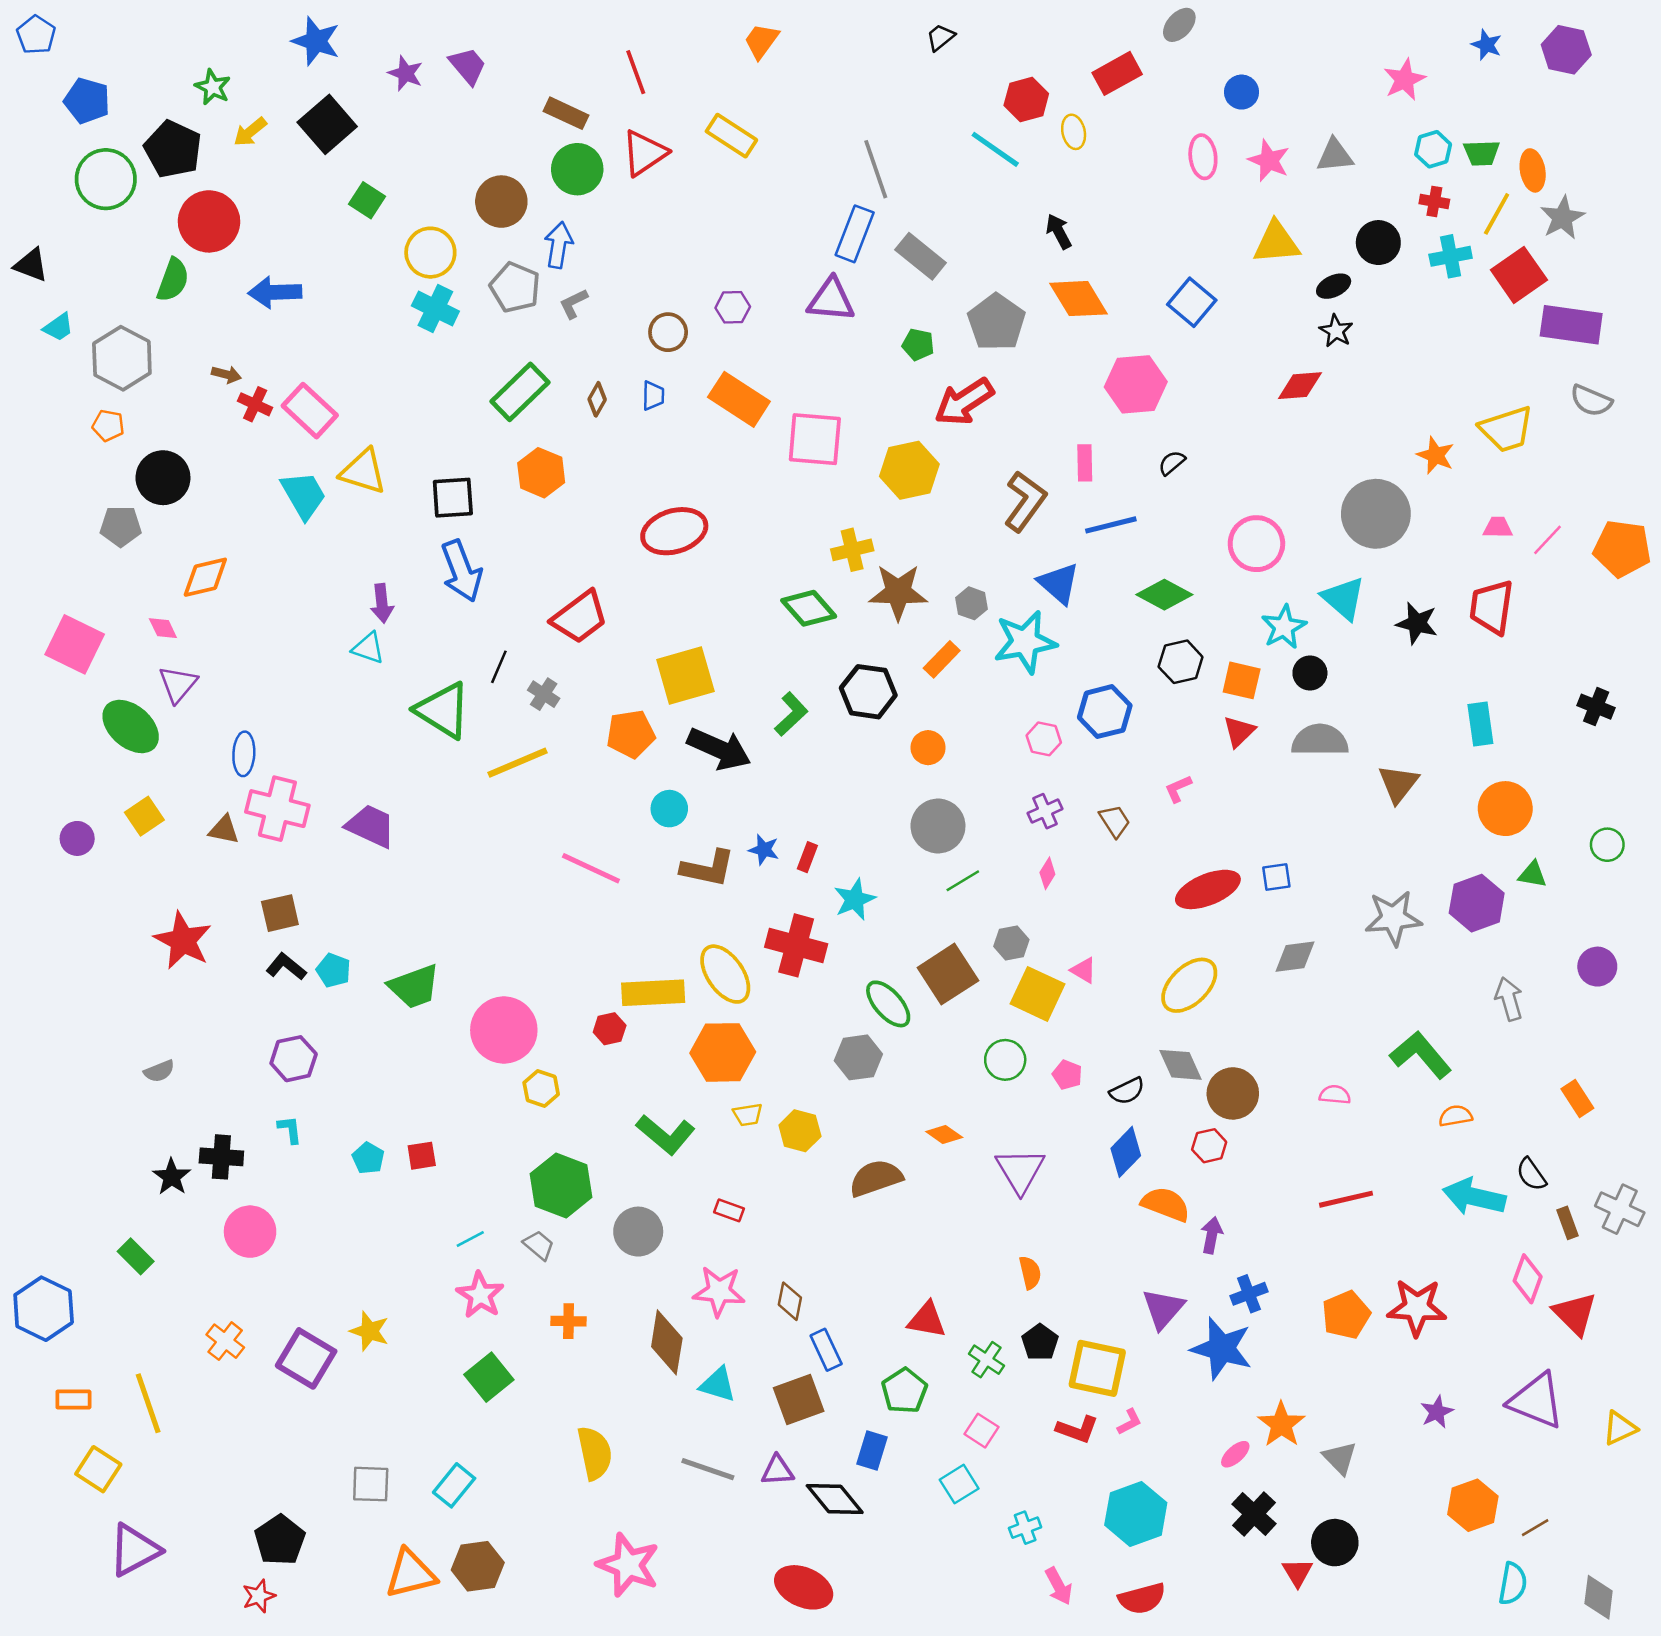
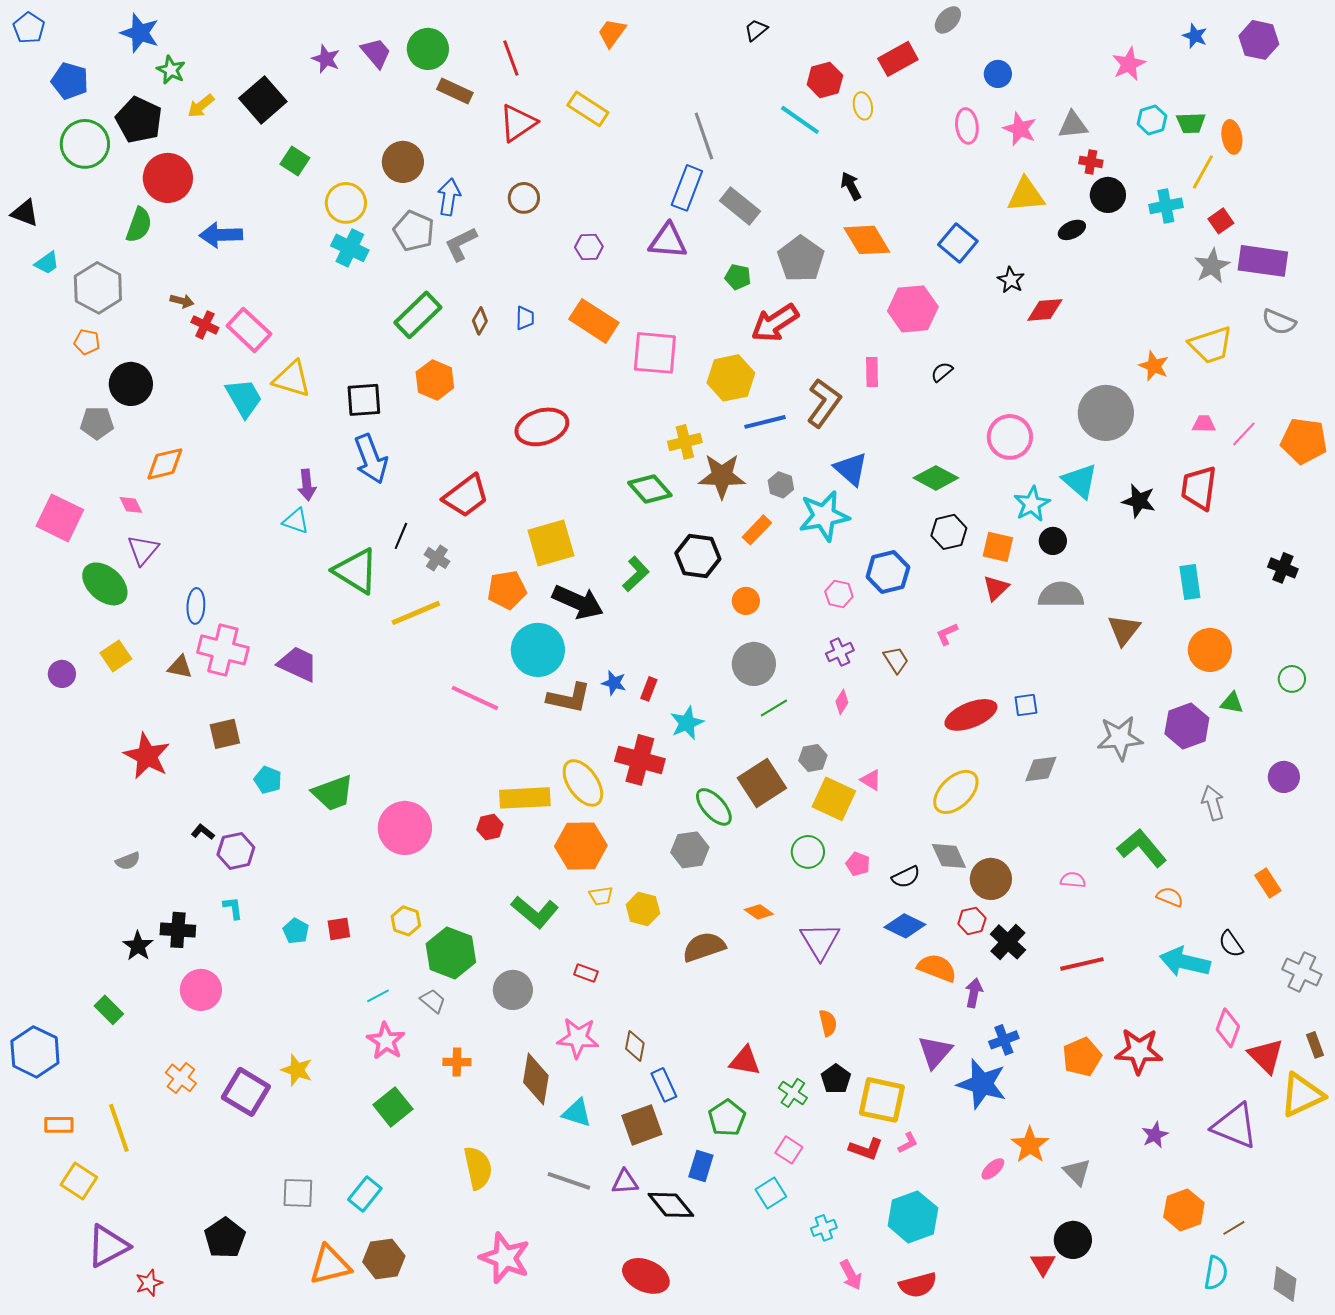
blue star: (316, 41) -> (140, 33), moved
green circle: (577, 169) -> (428, 49), moved
red cross: (1434, 202) -> (1091, 162), moved
gray star: (1562, 218) -> (1212, 266), moved
red square: (1519, 275) -> (1221, 221), size x0.6
gray L-shape: (573, 304) -> (461, 244), size x1.4
black star: (1336, 331) -> (1011, 280), moved
brown circle: (668, 332) -> (524, 198), moved
blue line: (1111, 525) -> (765, 422), moved
cyan circle: (669, 809) -> (538, 650), size x1.8
black L-shape: (286, 967) -> (203, 832), moved, size x0.7
yellow hexagon: (541, 1088) -> (406, 921), moved
orange semicircle: (1455, 1116) -> (1170, 897), turned 32
blue diamond: (1126, 1152) -> (905, 926), turned 72
brown rectangle: (1567, 1223) -> (1315, 1045), moved
yellow triangle: (1620, 1428) -> (1302, 1095), moved, size x1.6
black cross: (1254, 1514) -> (1008, 942), moved
red star: (259, 1596) -> (149, 1283), moved

